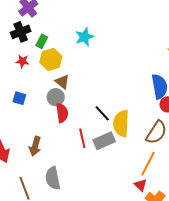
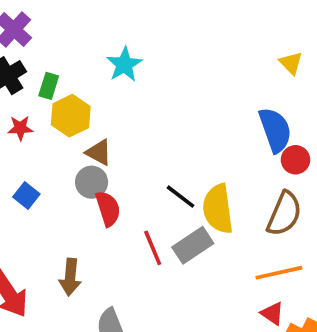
blue square: (19, 98) -> (26, 196), turned 32
orange line: (148, 164) -> (279, 273), turned 60

